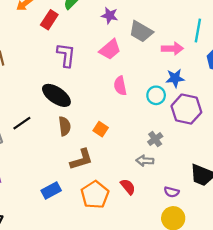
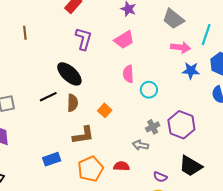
gray trapezoid: (141, 31) -> (173, 19), moved
blue star: (175, 78) -> (191, 71), moved
cyan circle: (156, 95) -> (149, 90), moved
purple hexagon: (186, 109) -> (181, 125), moved
black line: (22, 123) -> (48, 97), moved
red semicircle: (128, 187) -> (121, 166), turned -56

